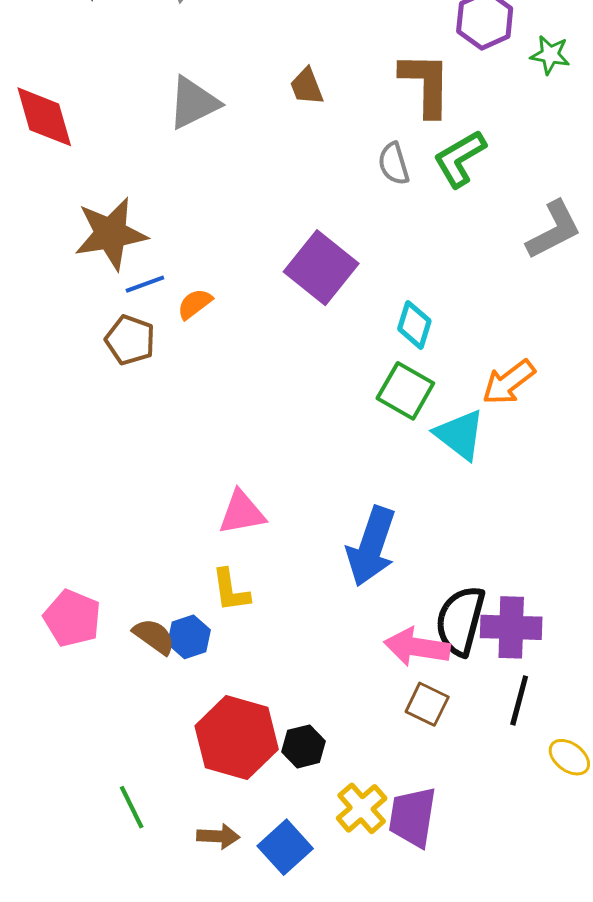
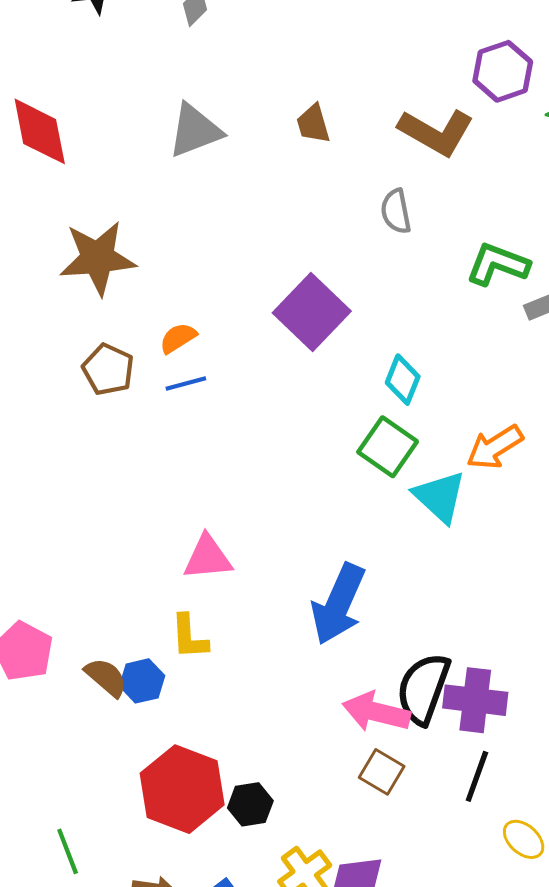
brown L-shape: (426, 84) -> (436, 132), turned 114
green L-shape: (460, 159) -> (498, 264), moved, turned 46
blue line: (145, 284) -> (186, 384), moved

